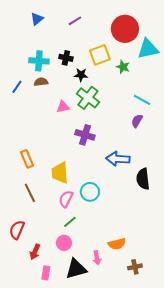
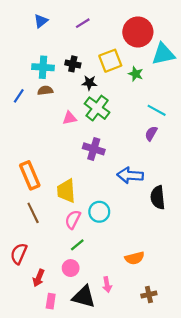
orange rectangle: (27, 159) -> (30, 175), size x1.4
orange semicircle: (117, 244) -> (135, 258), moved
black triangle: (76, 269) -> (84, 297), turned 30

